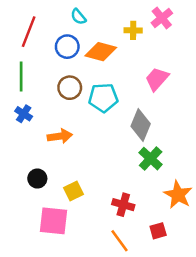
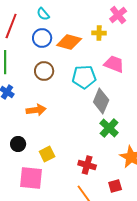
cyan semicircle: (78, 17) -> (43, 14), moved
yellow cross: (133, 30) -> (99, 33), moved
pink trapezoid: (157, 79) -> (114, 64), turned 70
cyan pentagon: (103, 98) -> (84, 77), moved

